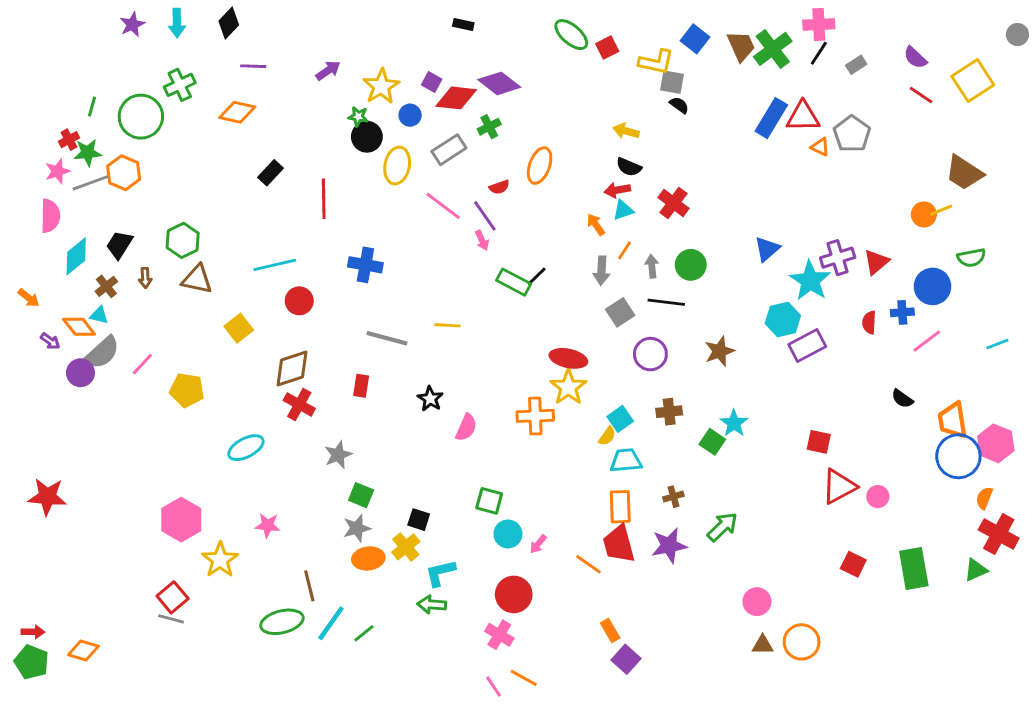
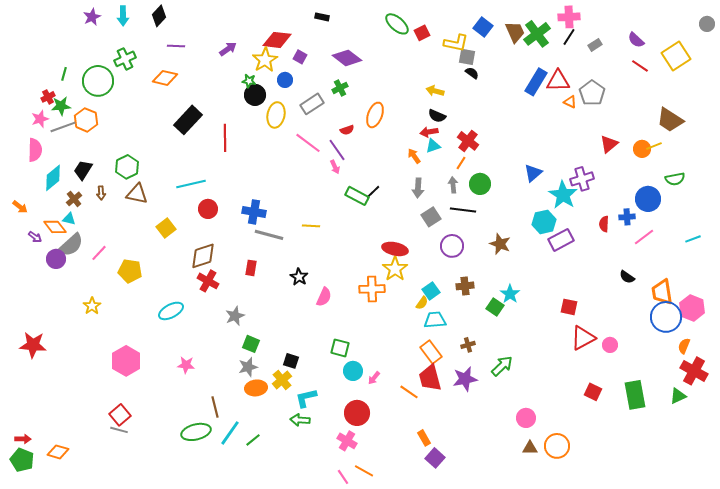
red diamond: (456, 98) -> (277, 40), moved
black rectangle: (270, 173) -> (188, 120), size x1.6
orange line: (625, 250) -> (461, 163), moved
red triangle: (876, 262) -> (609, 144), moved
blue cross: (365, 265) -> (254, 212), moved
brown star: (720, 351) -> (500, 244), turned -30
orange rectangle: (620, 507) -> (431, 352), turned -35
yellow star: (220, 560) -> (92, 306), moved, size x0.7

